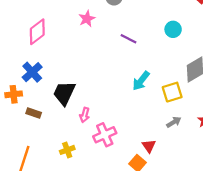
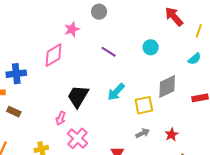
pink diamond: (37, 32) -> (53, 55), moved
blue cross: (32, 72) -> (16, 74), turned 30
black trapezoid: (64, 93) -> (78, 96), moved
pink cross: (105, 135) -> (77, 138), turned -30

